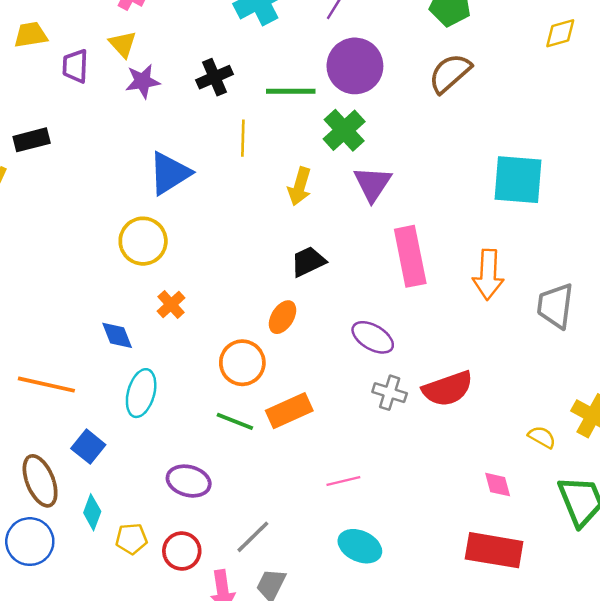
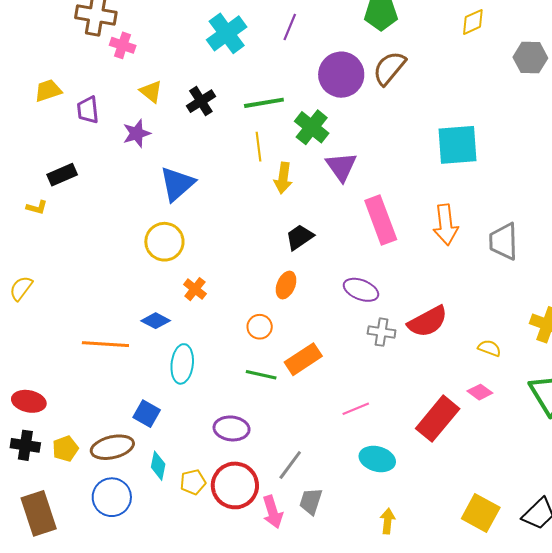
yellow triangle: (123, 44) -> (151, 92), moved
purple circle: (355, 66) -> (341, 75), moved
purple star: (143, 81) -> (137, 133), moved
yellow line: (243, 138) -> (258, 147), moved
blue diamond: (117, 335) -> (156, 321), turned -32
orange circle: (242, 363) -> (260, 327), size x0.7
orange line: (46, 385) -> (105, 344), moved
yellow semicircle: (542, 437) -> (489, 348), moved
brown ellipse: (40, 481) -> (112, 447), turned -72
pink diamond: (498, 485) -> (480, 392), turned -30
red rectangle: (494, 550) -> (438, 419), moved, turned -51
red circle: (182, 551) -> (235, 485), size x1.5

